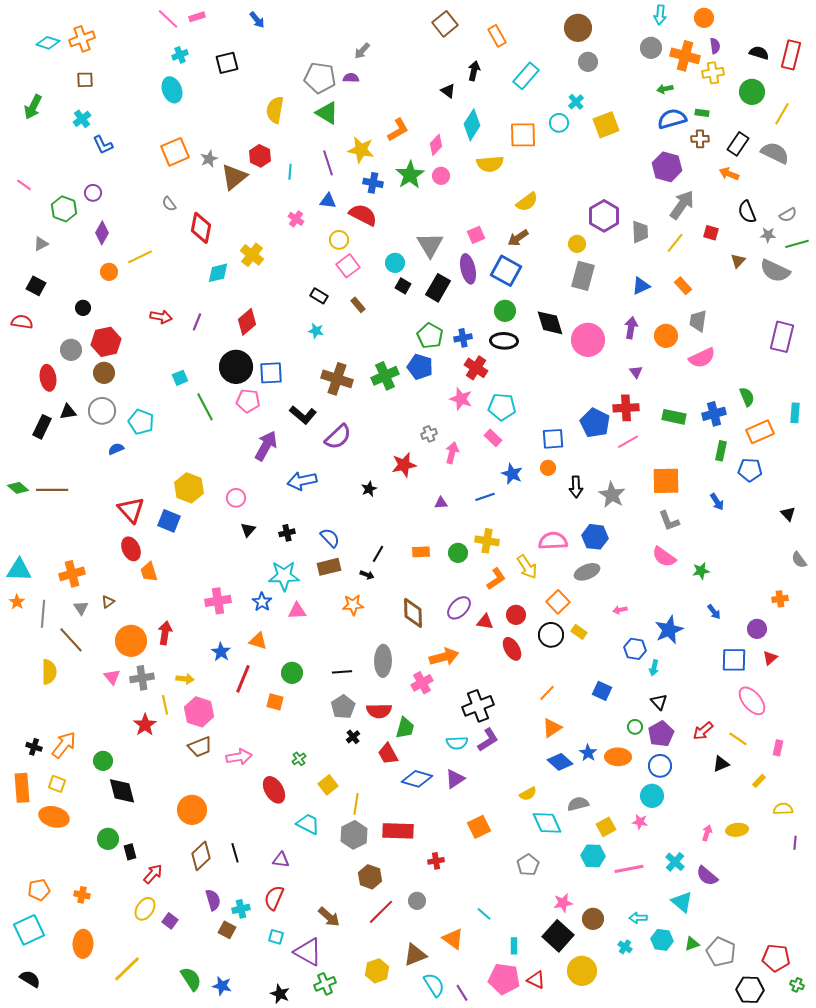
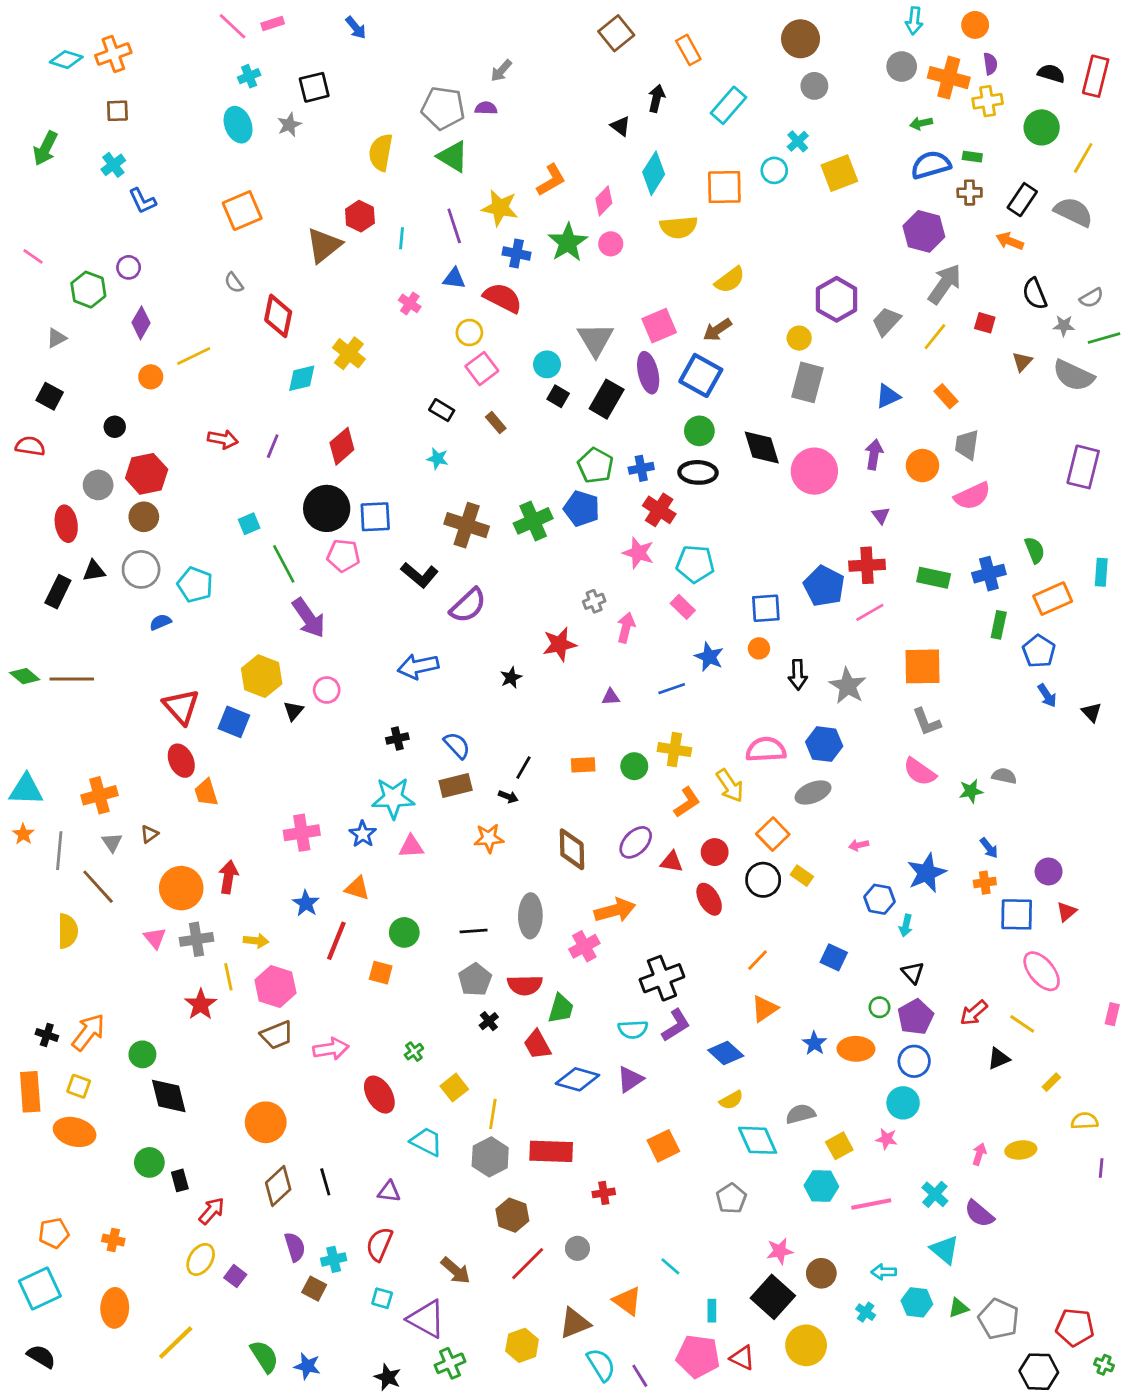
gray star: (209, 159) -> (289, 125), moved
gray trapezoid: (640, 232) -> (886, 321), turned -135
pink square: (476, 235) -> (659, 326), size x1.4
purple arrow: (266, 446) -> (309, 618), moved, turned 116
blue pentagon: (750, 470) -> (1039, 651), turned 30
blue arrow: (717, 502) -> (1047, 696), moved
black triangle: (248, 530) -> (293, 711), moved
gray semicircle: (799, 560) -> (1004, 776), moved, turned 138
orange cross: (780, 599) -> (985, 883), moved
pink rectangle: (778, 748) -> (1112, 1014), moved
blue diamond: (560, 762) -> (726, 1053), moved

